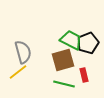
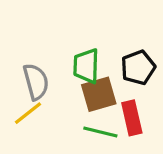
green trapezoid: (71, 40) -> (86, 66), moved, turned -115
red rectangle: (84, 75) -> (132, 118), size x1.5

